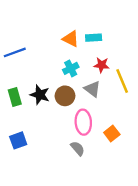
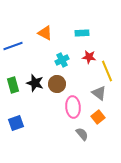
orange triangle: (71, 39) -> (45, 33), moved
gray triangle: (92, 89) -> (99, 93), moved
gray semicircle: (78, 148) -> (82, 134), moved

